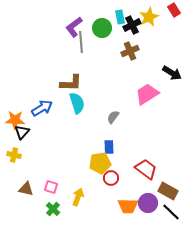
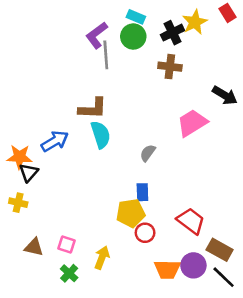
cyan rectangle: (120, 17) -> (136, 17), moved, turned -56
brown cross: (130, 51) -> (170, 67), turned 30

